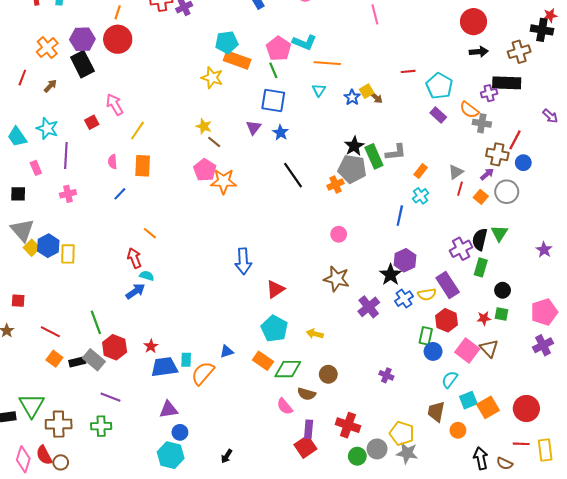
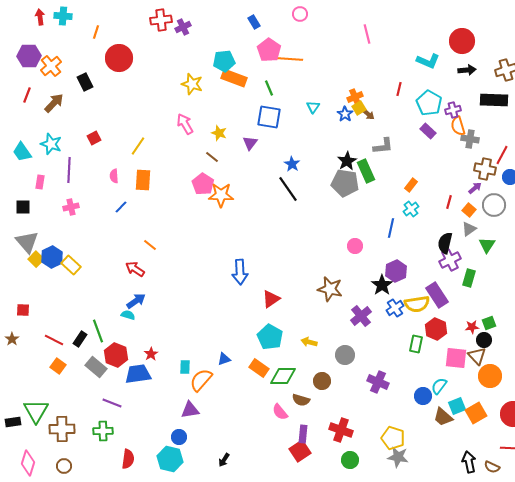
orange line: (118, 12) -> (96, 32), moved
purple hexagon: (82, 39) -> (29, 56), moved
cyan L-shape: (304, 42) -> (428, 61), moved
pink pentagon: (278, 49) -> (269, 50), moved
orange line: (327, 63) -> (290, 59), moved
black rectangle: (82, 64) -> (85, 82), size x0.7
red line: (408, 71) -> (399, 89), turned -72
yellow star: (212, 78) -> (192, 84), moved
brown arrow: (50, 86) -> (54, 103), size x1.5
purple cross: (489, 93) -> (453, 110), moved
pink arrow: (115, 105) -> (185, 124), moved
orange semicircle: (469, 110) -> (458, 126), turned 36
yellow star: (204, 126) -> (219, 133), moved
blue star: (281, 133) -> (292, 164), moved
gray L-shape: (396, 152) -> (383, 146), moved
pink rectangle: (36, 168) -> (40, 182), turned 32
gray triangle: (456, 172) -> (469, 229), moved
orange cross: (336, 184) -> (355, 97), moved
pink circle: (339, 234) -> (355, 246), moved
black semicircle: (480, 239) -> (445, 243), moved
yellow rectangle: (68, 254) -> (71, 265), turned -48
red arrow: (134, 258) -> (135, 269), turned -36
cyan semicircle: (147, 276) -> (128, 315), moved
black circle: (503, 290) -> (484, 340), moved
yellow semicircle: (427, 294) -> (417, 304), size x1.4
green square: (501, 314) -> (489, 323), turned -32
pink square: (467, 350) -> (456, 358), turned -30
blue circle: (433, 351) -> (423, 396), moved
black rectangle: (77, 362) -> (80, 339), moved, turned -42
blue trapezoid: (164, 367) -> (138, 374), moved
purple cross: (386, 375) -> (378, 382), size x1.5
purple triangle: (169, 410) -> (190, 410), moved
brown trapezoid: (436, 412) -> (443, 417), moved, turned -60
orange circle: (458, 430) -> (490, 376), moved, size x1.5
gray circle: (377, 449) -> (345, 355), moved
red semicircle: (44, 455) -> (128, 459), moved, turned -144

